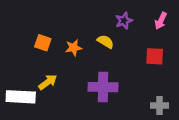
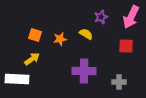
pink arrow: (161, 21) -> (131, 17), size x1.6
yellow arrow: (48, 82) -> (32, 59), moved
gray cross: (160, 105) -> (119, 82), moved

